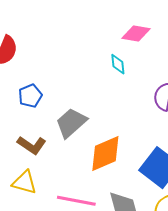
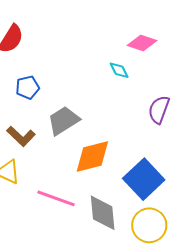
cyan diamond: (118, 64) -> (119, 70), turned -30

